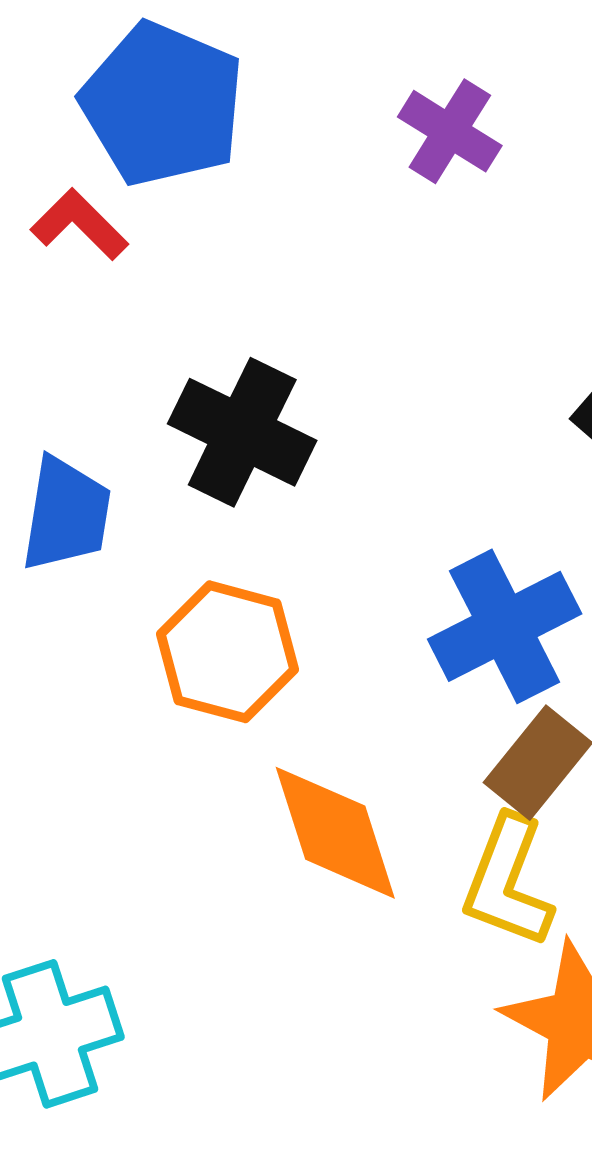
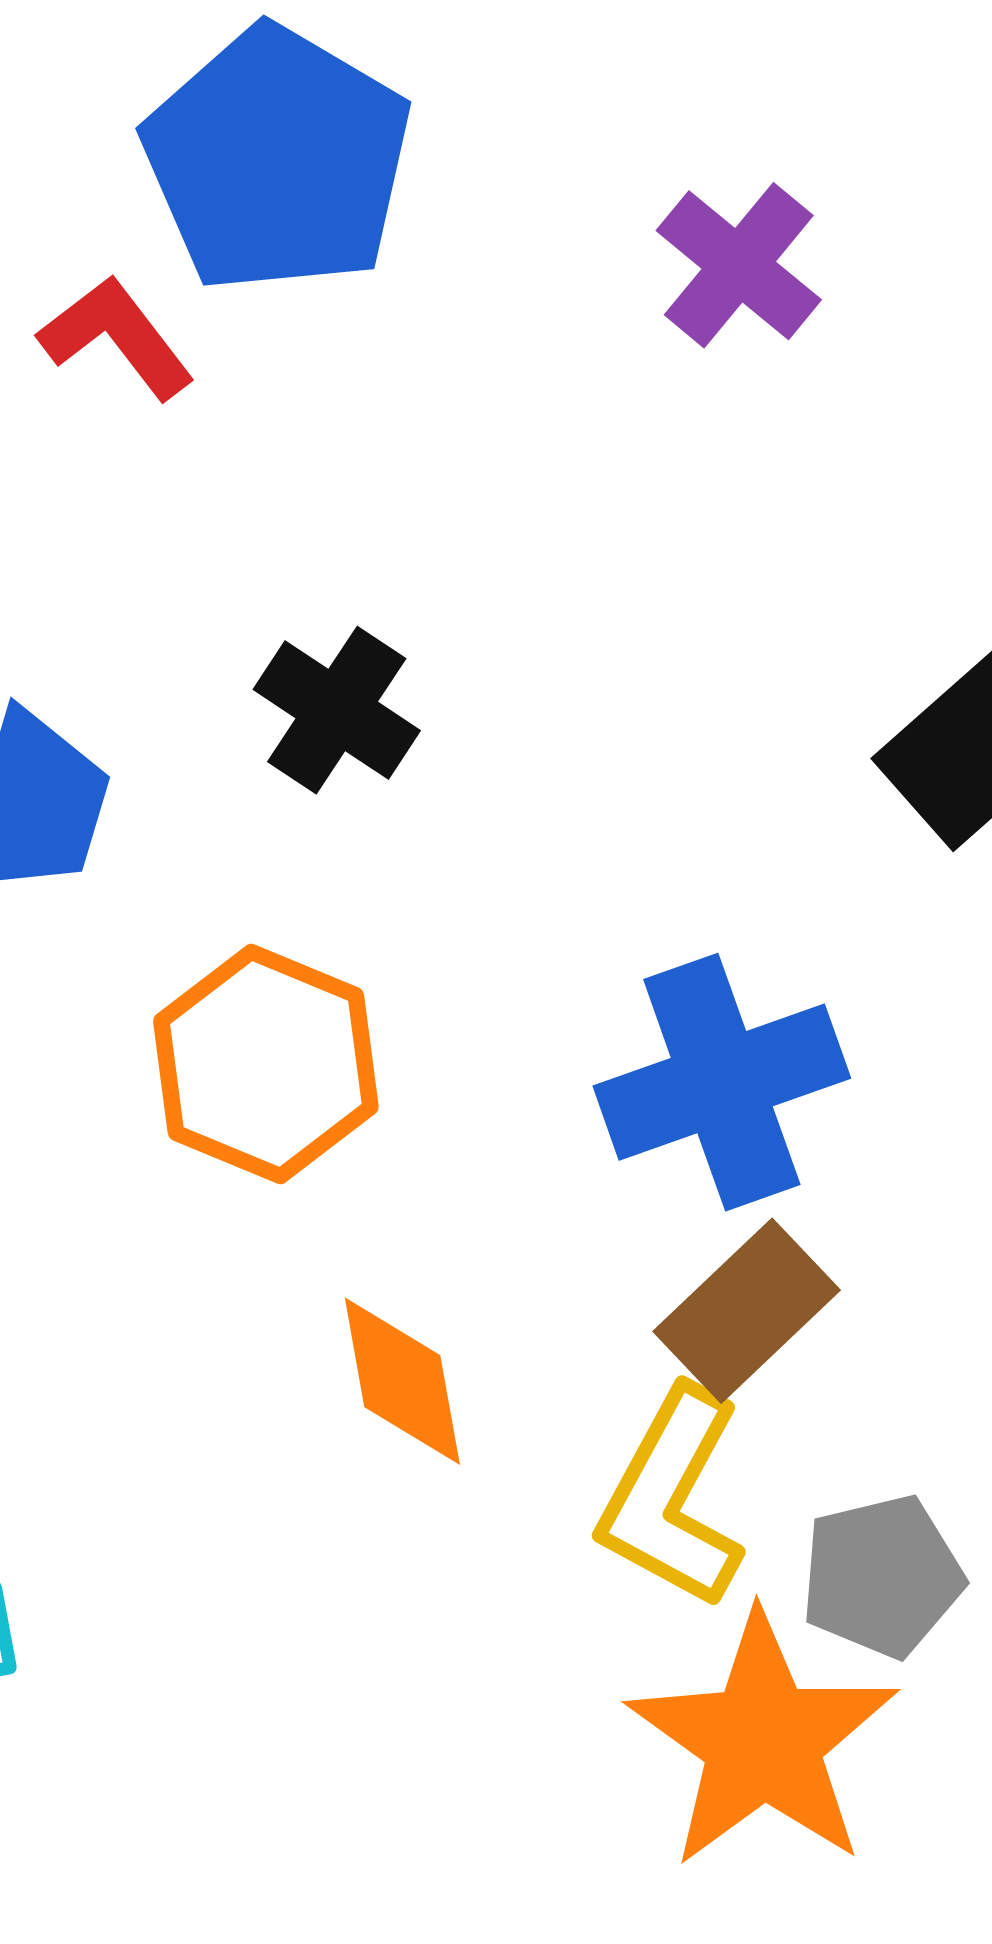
black cross: (242, 432) -> (337, 710), size x0.7
orange diamond: (335, 833) -> (402, 1381), size x0.7

